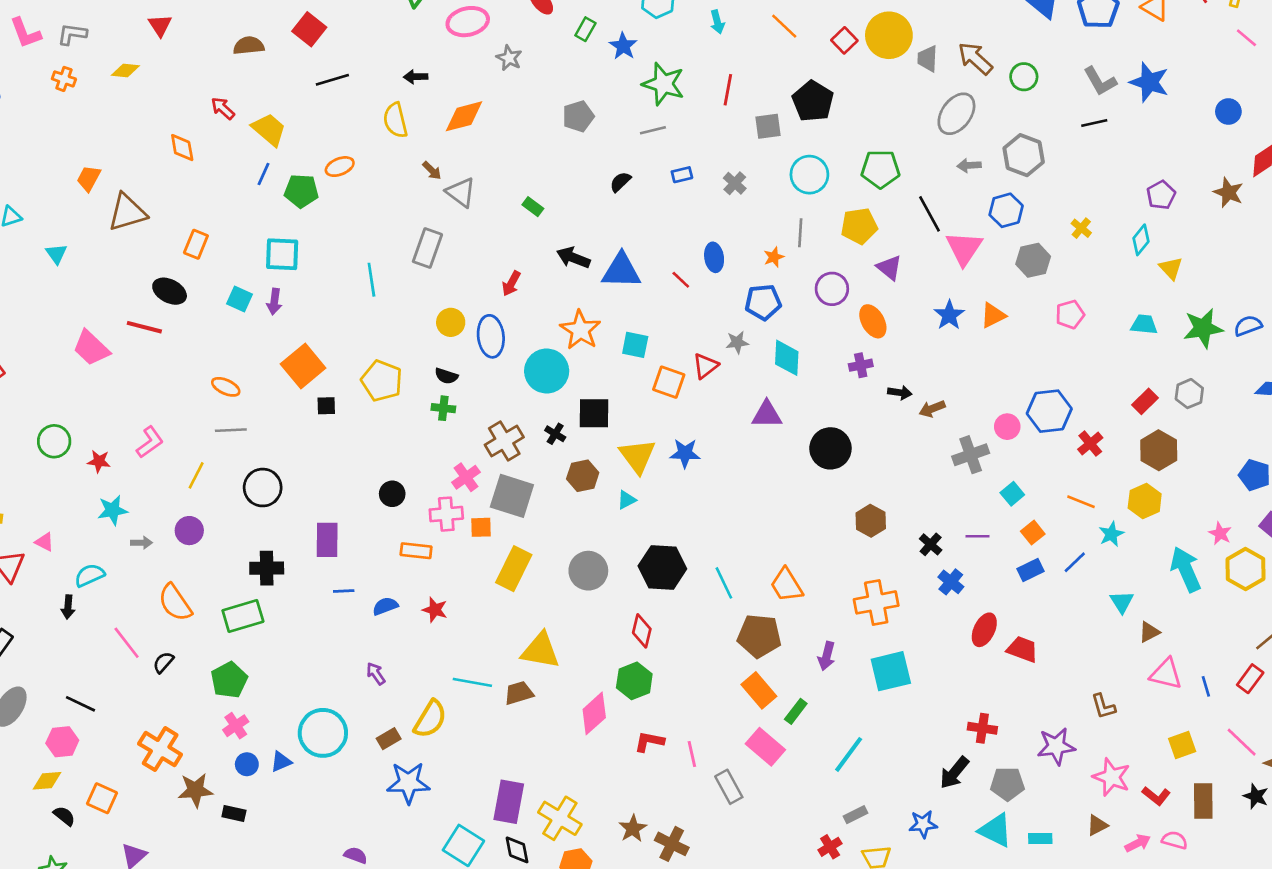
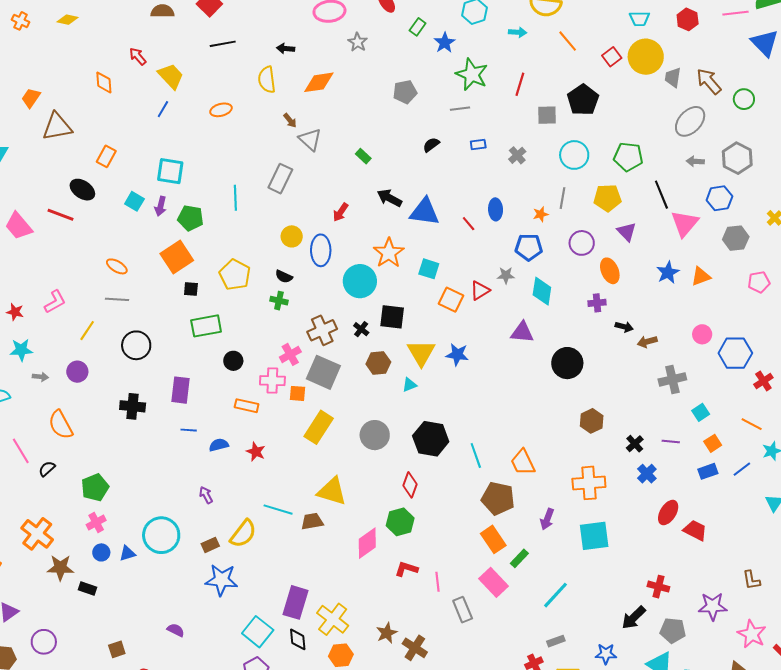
cyan arrow: (717, 22) -> (518, 32), turned -78
green pentagon: (301, 191) -> (191, 218), moved
pink circle: (1007, 427) -> (702, 334), moved
green rectangle: (243, 616) -> (206, 326), moved

